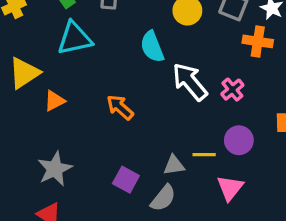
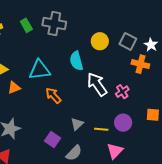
cyan triangle: (75, 38) -> (40, 70), moved
gray triangle: (174, 165) -> (77, 124), moved, turned -40

